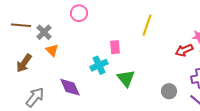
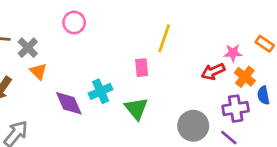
pink rectangle: (115, 47) -> (142, 68), moved
purple diamond: (70, 87) -> (69, 103), moved
gray circle: (169, 91) -> (193, 126), size x1.5

